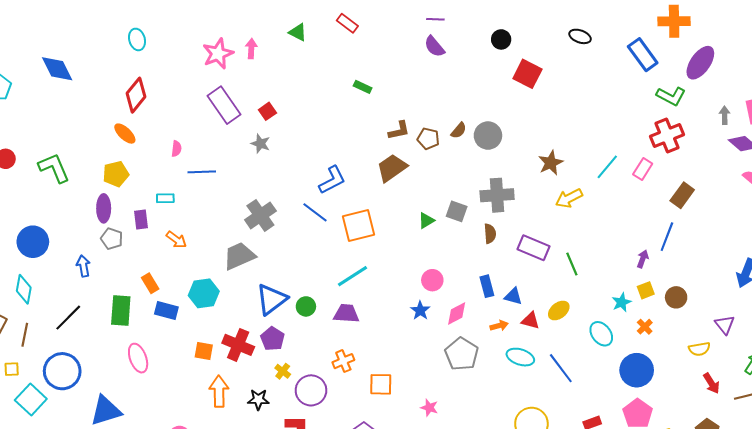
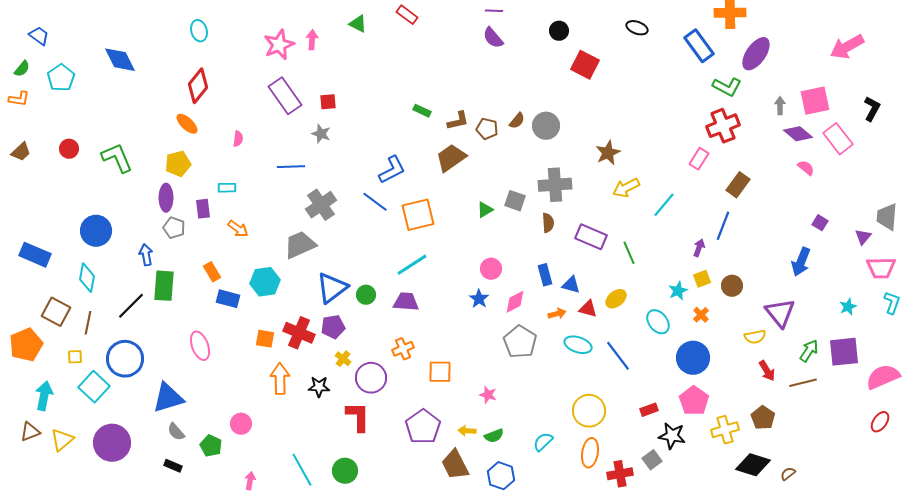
green rectangle: (363, 87) -> (422, 111), moved
red square: (267, 111) -> (328, 102), turned 30
cyan line: (607, 167) -> (664, 205), moved
blue line: (202, 172) -> (291, 167), moved
green rectangle: (121, 311) -> (164, 286), moved
purple triangle: (725, 325) -> (780, 313), size x1.5
purple pentagon: (273, 339) -> (333, 327), turned 30

